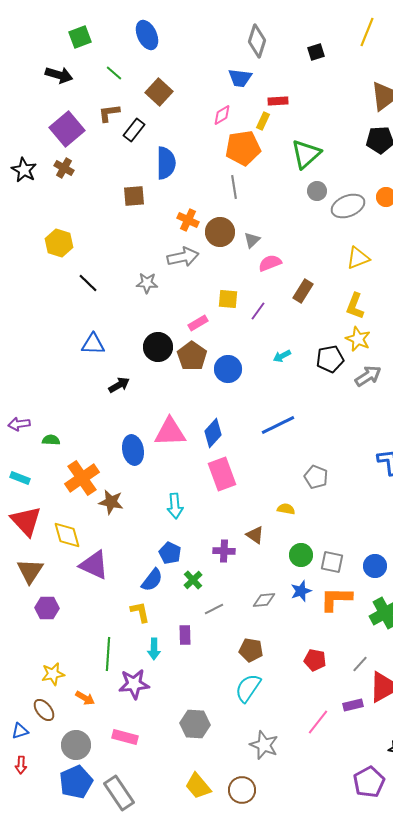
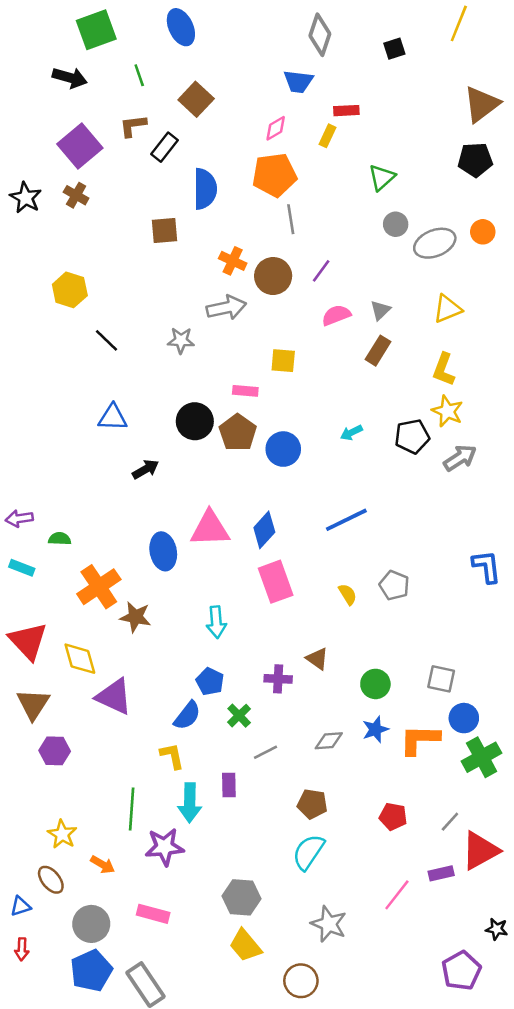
green square: (80, 37) -> (96, 30), size x1.4
green line: (114, 73) -> (139, 75), turned 30
orange pentagon: (243, 148) -> (274, 175), moved
green triangle: (306, 154) -> (382, 177), size x0.7
gray triangle: (252, 240) -> (380, 310), moved
purple line: (258, 311) -> (321, 271), moved
pink rectangle: (198, 323) -> (245, 391), turned 36
cyan rectangle: (20, 478) -> (22, 568), moved
yellow semicircle: (286, 509) -> (348, 594), moved, turned 48
gray square: (332, 562) -> (441, 679), moved
blue circle: (375, 566) -> (464, 718), moved
cyan arrow: (154, 649) -> (190, 803), size x1.4
yellow star: (53, 674) -> (62, 834), turned -30
yellow trapezoid: (198, 786) -> (245, 945), moved

